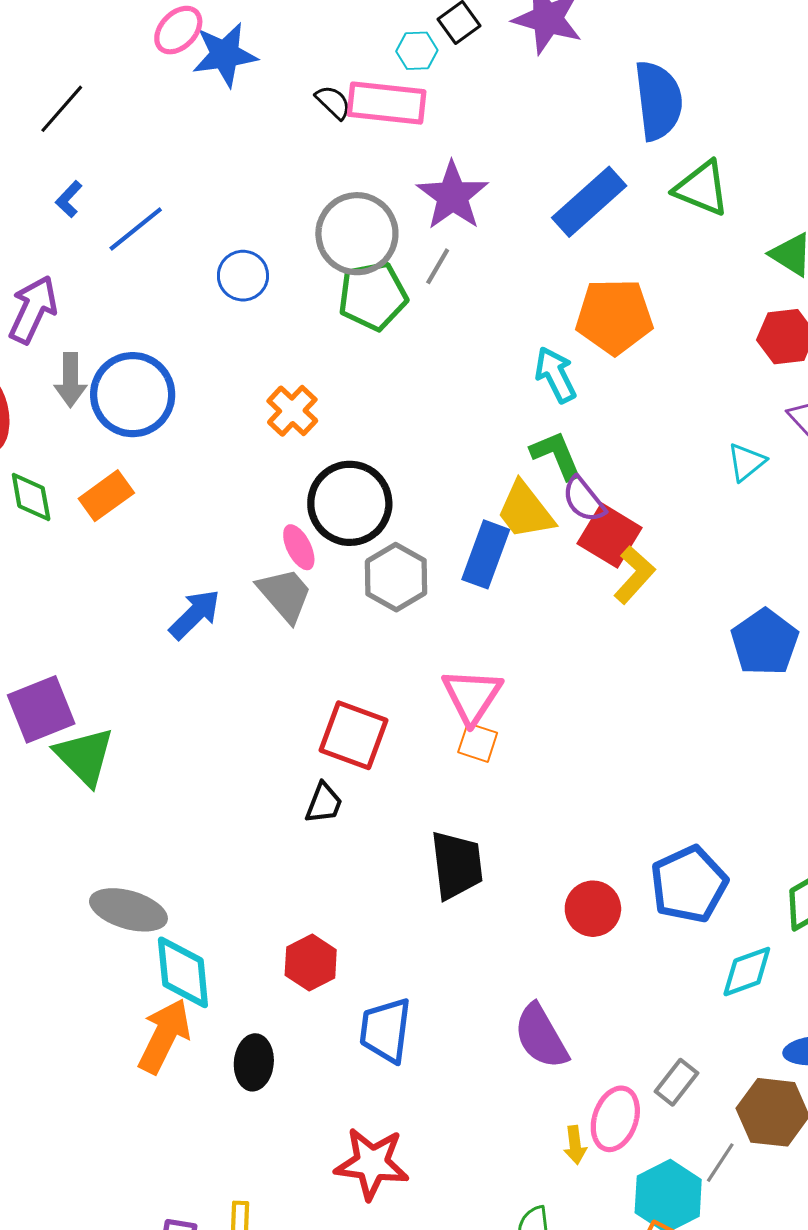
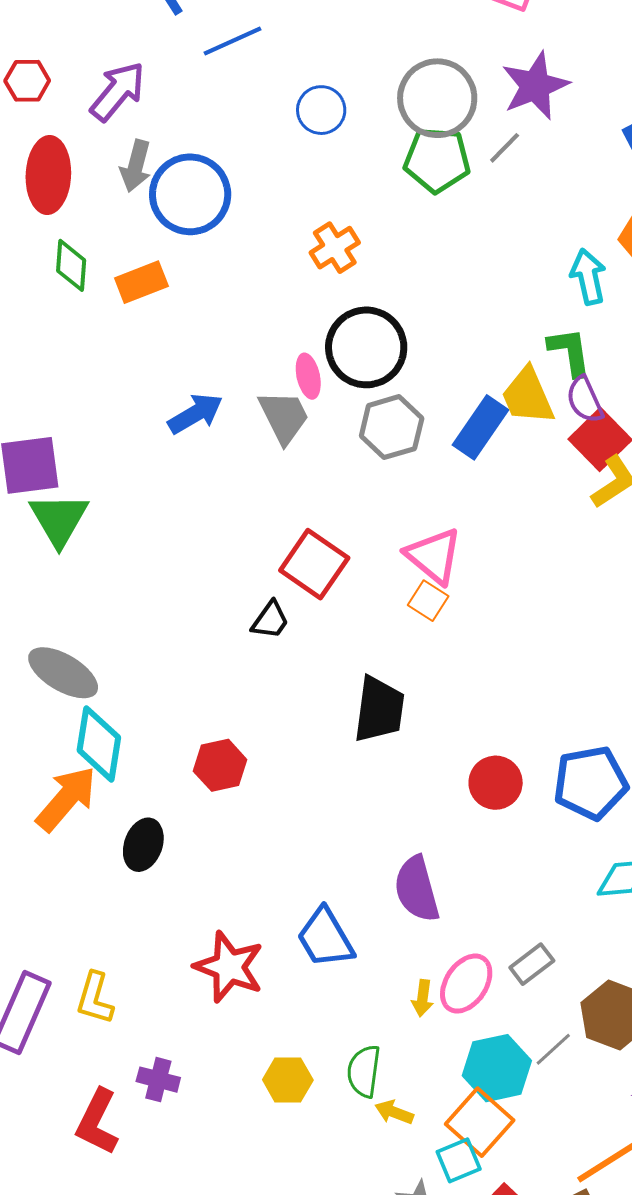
pink triangle: (472, 696) -> (434, 556), turned -38
blue trapezoid: (386, 1030) -> (325, 938), moved, turned -52

